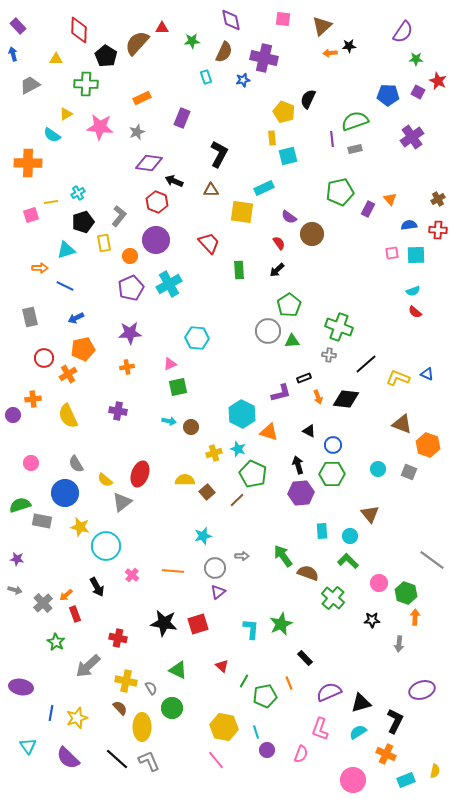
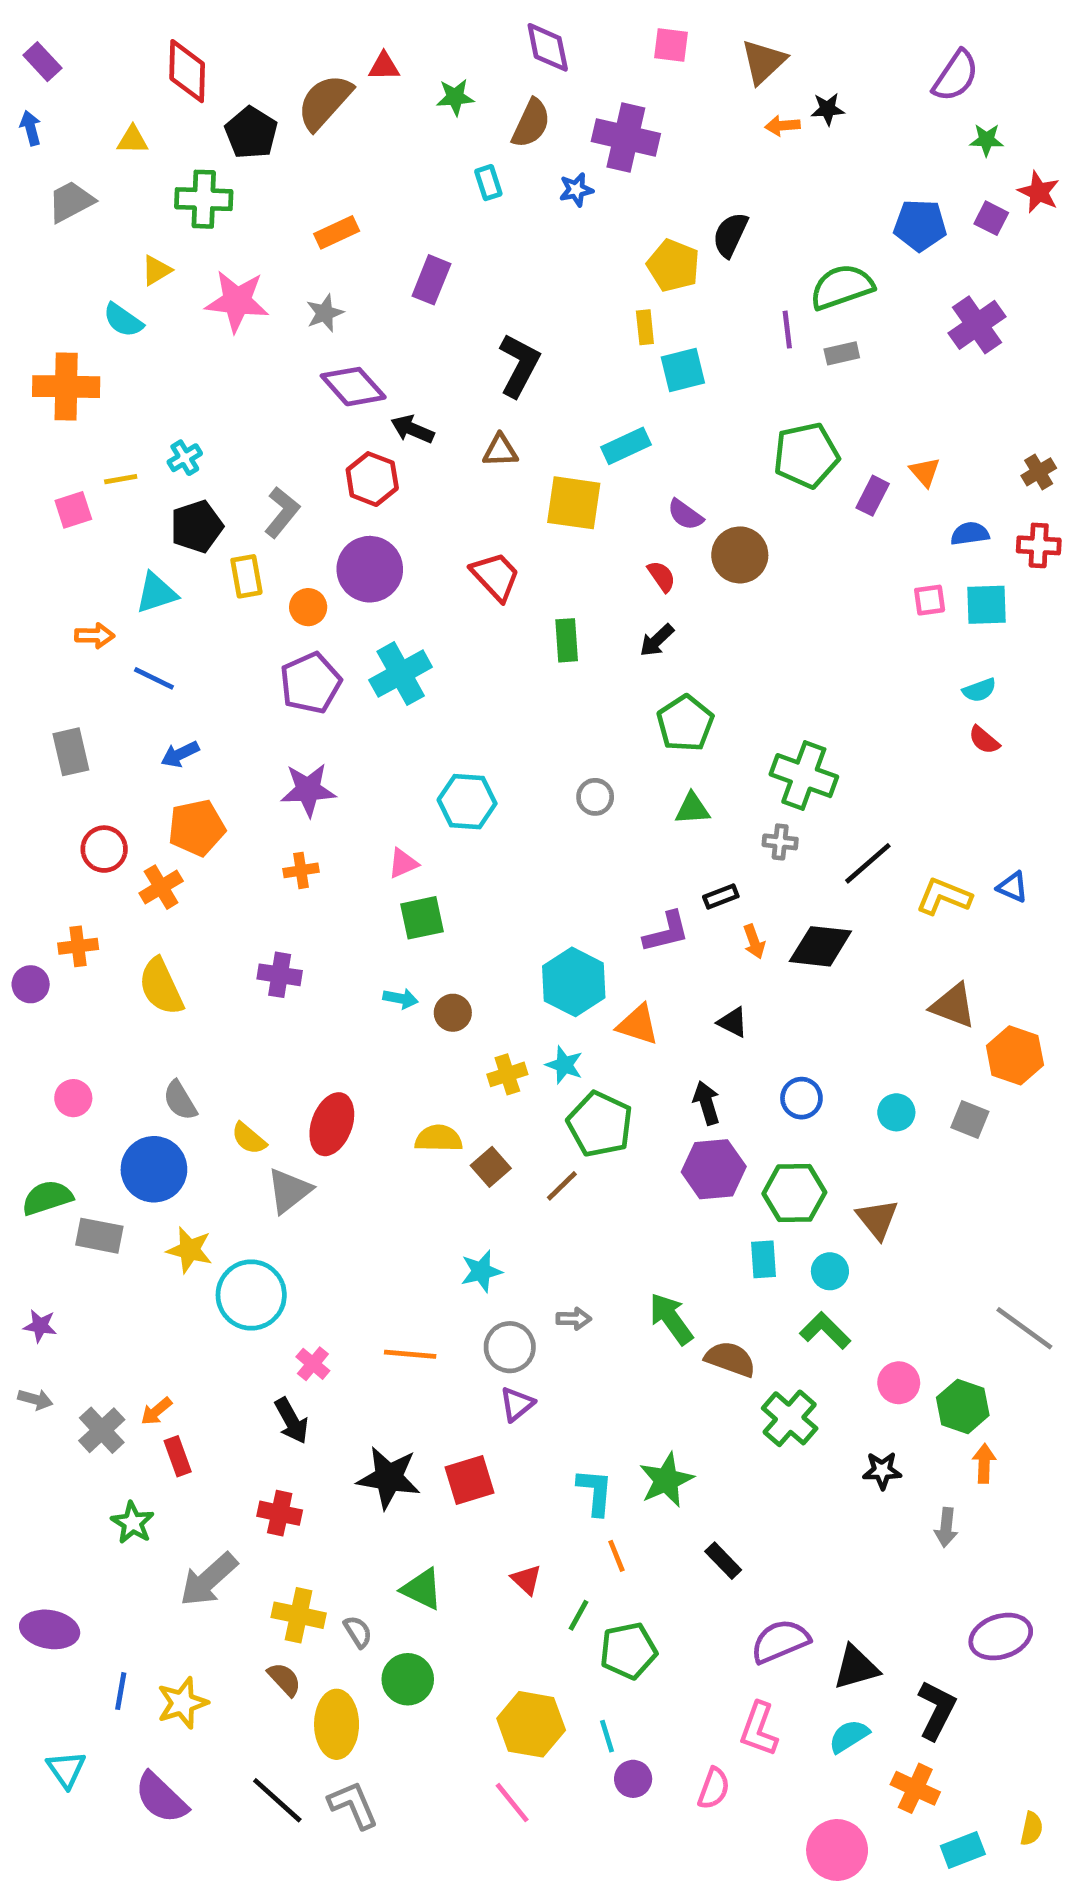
purple diamond: (149, 163) -> (353, 387), turned 40
gray circle: (268, 331) -> (595, 797), moved, size x0.6
blue circle: (333, 445) -> (801, 1098), moved
green hexagon: (332, 474) -> (794, 1193), moved
black arrow: (97, 587) -> (292, 1421), moved
orange line: (289, 683) -> (616, 1556), moved

